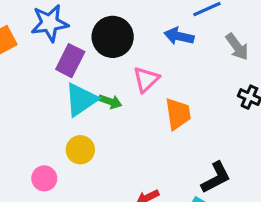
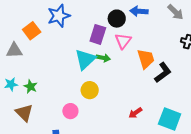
black circle: (113, 37) -> (117, 19), moved, size x0.7
purple rectangle: (70, 61) -> (98, 34), moved
black L-shape: (216, 178) -> (163, 73), moved

